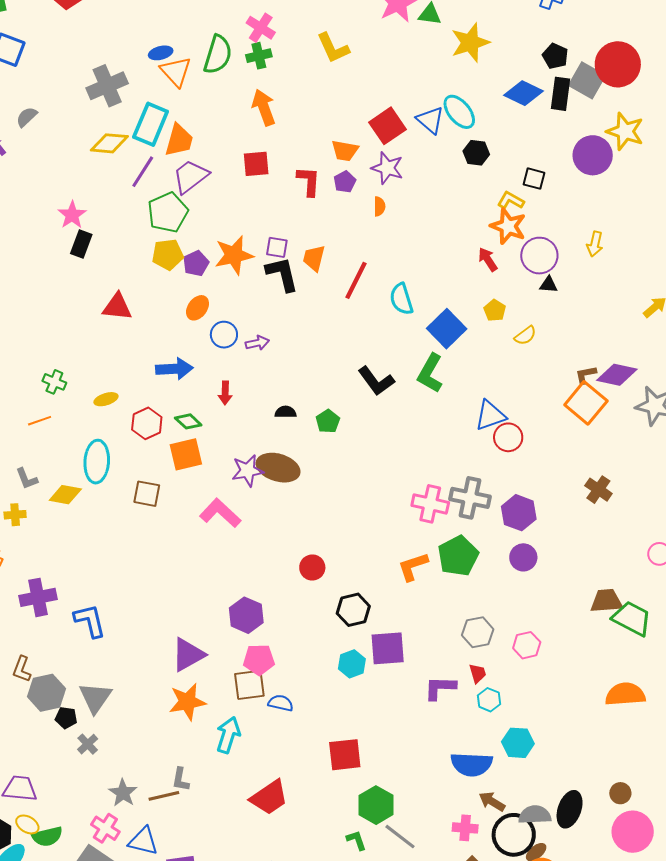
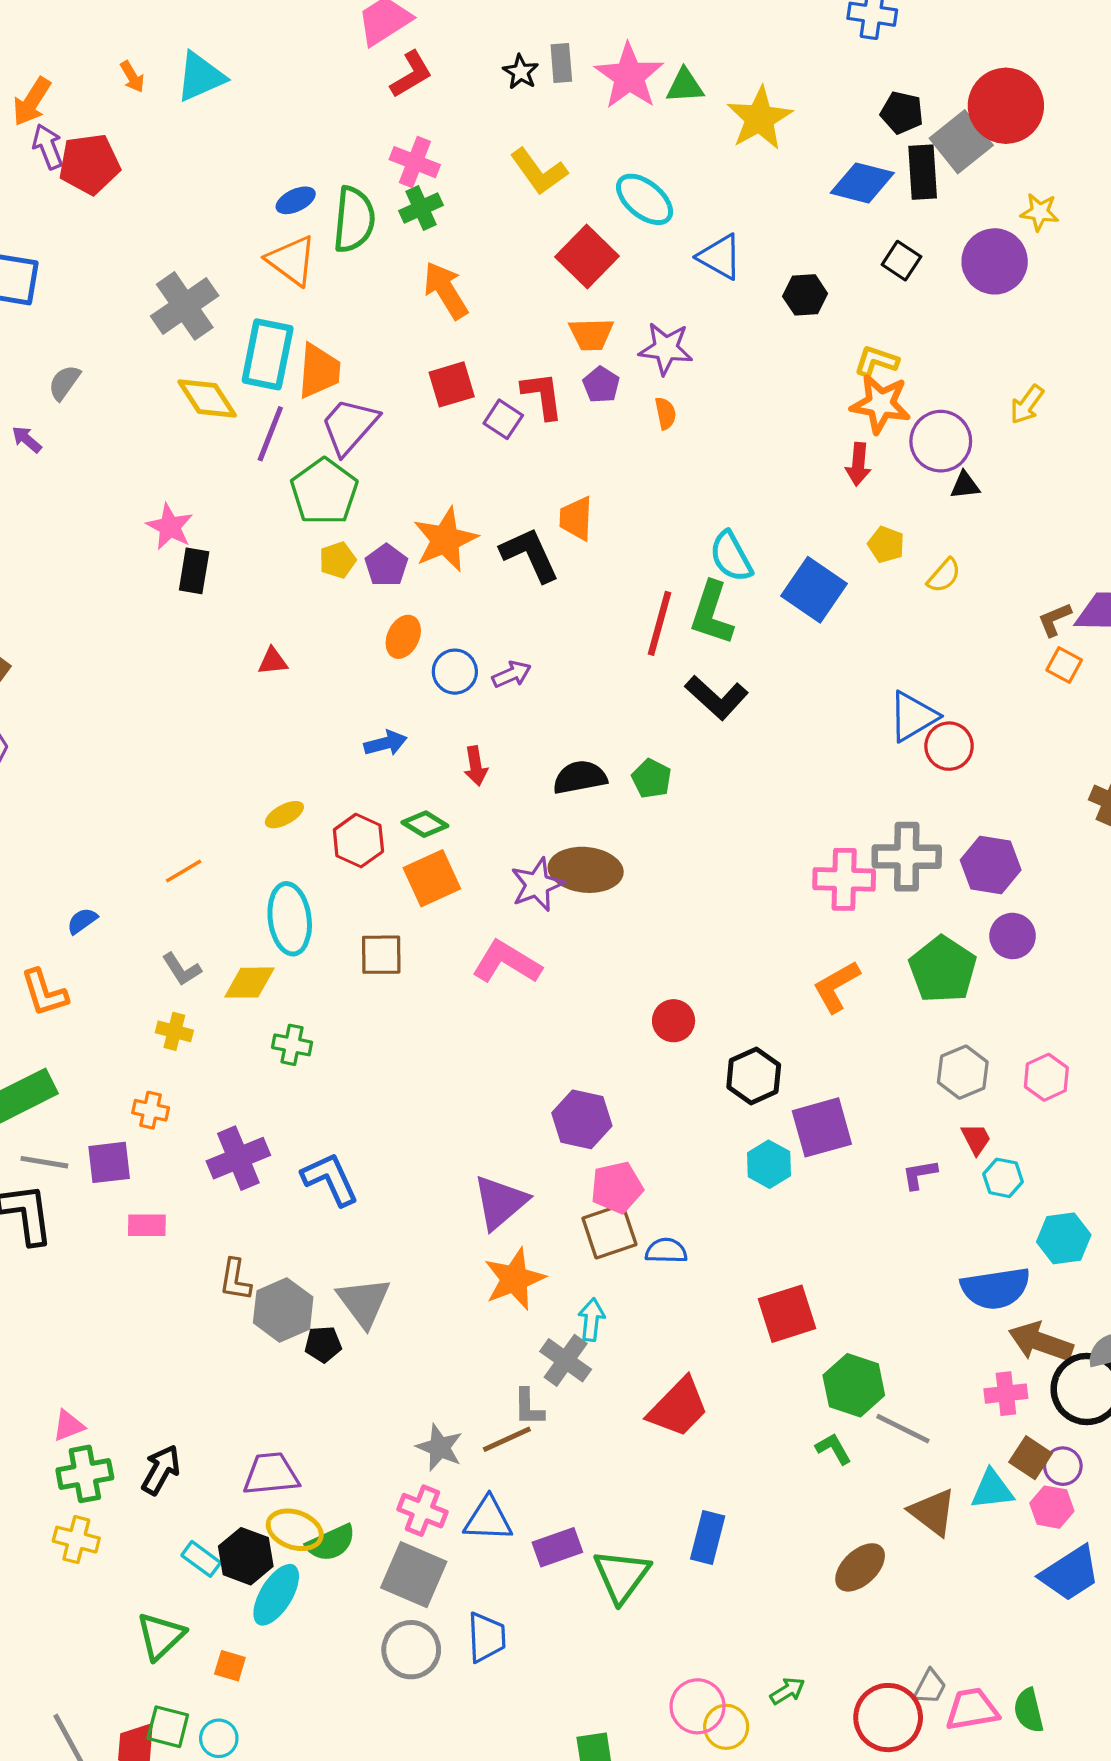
blue ellipse: (161, 53) -> (296, 200), moved
gray square: (587, 80) -> (961, 142), turned 33
cyan ellipse: (459, 112) -> (645, 199), moved
red square: (388, 126) -> (587, 257), moved
yellow star: (625, 131) -> (1040, 212), size x0.6
yellow diamond: (109, 143) -> (207, 398), turned 63
black square: (534, 179) -> (901, 261), moved, turned 30
yellow arrow: (595, 244) -> (1027, 404), turned 35
purple square: (277, 247) -> (503, 419), moved, turned 35
yellow pentagon: (168, 255) -> (338, 560), size x0.7
red arrow: (488, 259) -> (858, 464), turned -130
red line: (356, 280) -> (659, 623), moved
red triangle: (117, 307) -> (273, 661), size x0.6
blue arrow: (174, 369) -> (385, 743), size x0.7
green L-shape: (430, 373) -> (712, 613), moved
green cross: (54, 382) -> (292, 1045), moved
orange square: (586, 403) -> (1064, 665), size x0.5
black semicircle: (286, 412) -> (580, 777), size x1.5
yellow cross: (15, 515) -> (174, 1031), turned 30
green pentagon: (458, 556) -> (943, 969), moved
purple L-shape: (440, 688) -> (920, 1174), size x0.7
cyan arrow: (228, 735) -> (592, 1320), size x0.7
gray cross: (88, 744) -> (566, 1360), moved, size x1.4
brown arrow: (492, 801) -> (1041, 1342), size x1.4
yellow ellipse: (27, 824) -> (295, 1530), size x1.4

